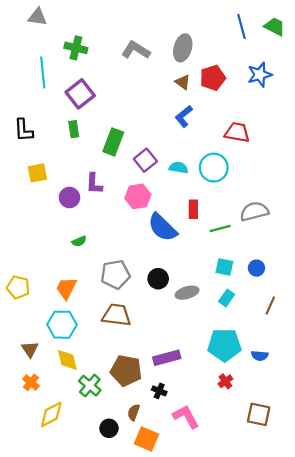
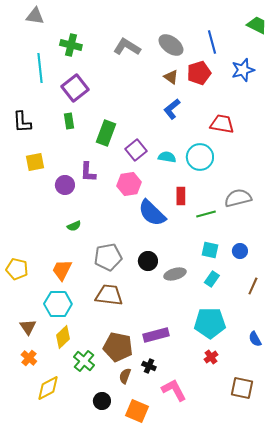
blue line: (242, 27) -> (212, 42), moved
gray ellipse: (183, 48) -> (171, 45), turned -70
blue semicircle: (260, 356) -> (255, 339), moved, turned 56
yellow diamond: (67, 360) -> (63, 337), turned 60
brown semicircle: (134, 412) -> (125, 376), moved

